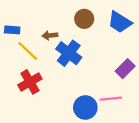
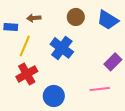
brown arrow: (50, 35) -> (34, 18), moved
yellow line: (28, 51) -> (25, 46), turned 70
blue circle: (85, 107) -> (54, 96), moved

